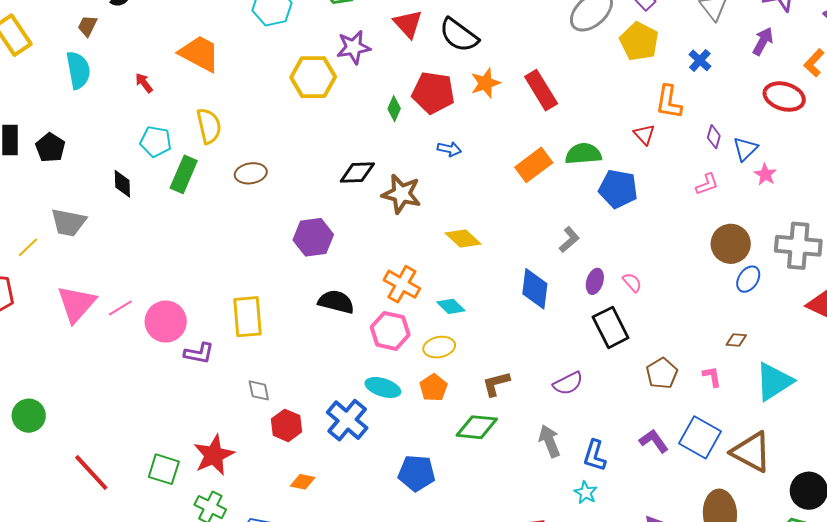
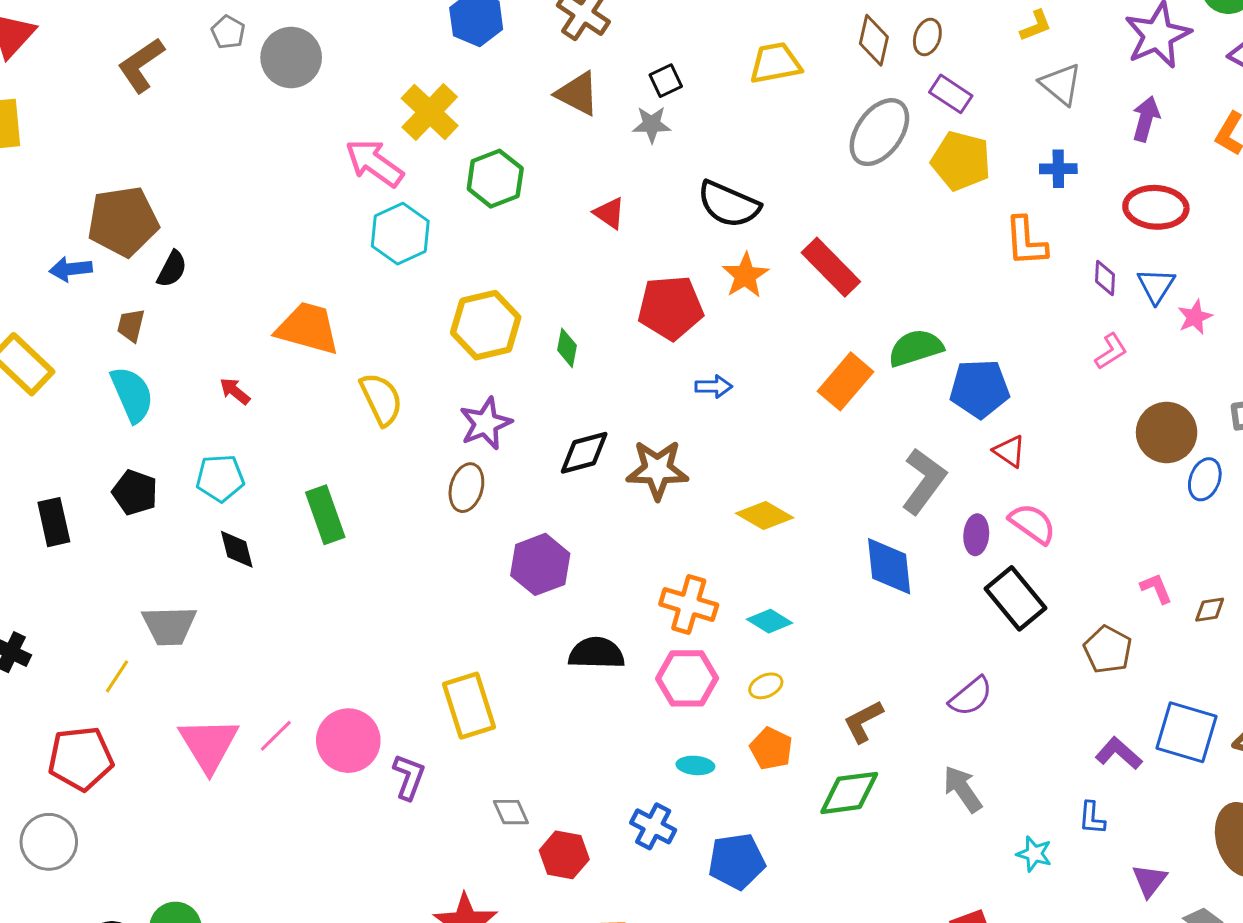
red triangle: (408, 24) -> (609, 213), size x0.7
black semicircle: (459, 35) -> (729, 204), moved
purple star: (353, 47) -> (486, 423), moved
blue cross: (700, 60) -> (1058, 169), turned -30
red ellipse: (784, 97) -> (1156, 207), moved
green diamond: (394, 109) -> (567, 348), moved
yellow semicircle: (209, 126) -> (381, 399), moved
red triangle: (644, 134) -> (1010, 451), moved
cyan pentagon: (156, 142) -> (220, 478), moved
black pentagon: (50, 148) -> (135, 493), moved
brown ellipse: (251, 173) -> (466, 488), moved, turned -52
green rectangle: (184, 174) -> (325, 515), turned -30
pink star: (765, 174) -> (1195, 317), turned 30
gray L-shape: (569, 240) -> (924, 481), size x1.6
pink semicircle: (632, 282) -> (1032, 524), size x1.5
brown diamond: (736, 340) -> (1210, 610), moved
yellow ellipse: (439, 347) -> (766, 686), size x0.7
purple L-shape: (199, 353) -> (409, 777), turned -68
pink L-shape: (712, 377) -> (1156, 588), moved
cyan ellipse: (383, 387) -> (695, 765), size x0.7
blue cross: (347, 420) -> (653, 826), size x0.7
blue L-shape: (595, 456) -> (1092, 818), moved, size x0.7
blue pentagon: (417, 473) -> (737, 861), moved

